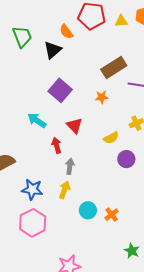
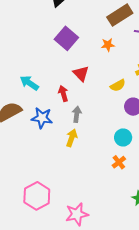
cyan arrow: (37, 120) -> (29, 83), moved
blue star: (32, 189) -> (42, 118), moved
cyan circle: (88, 210) -> (123, 137), moved
pink hexagon: (33, 223) -> (37, 196), moved

